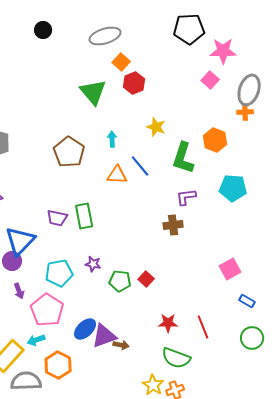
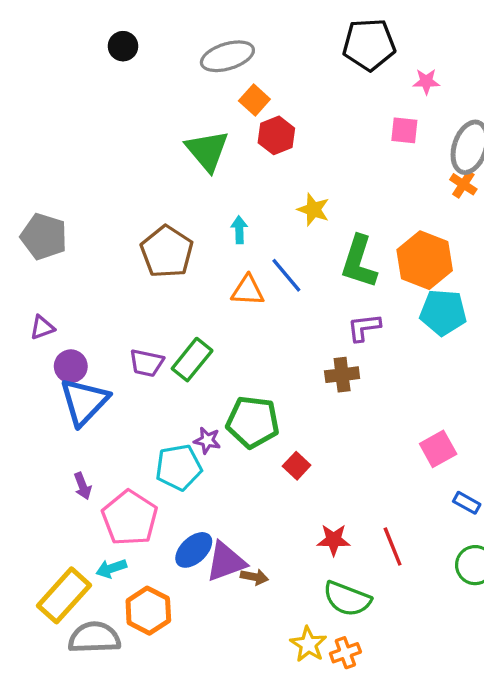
pink star: (223, 51) -> (426, 82), size x0.6
pink square: (210, 80) -> (404, 130), turned -36
orange cross: (245, 112) -> (463, 184), turned 35
orange hexagon: (215, 140) -> (425, 260), moved, size x1.4
green rectangle: (84, 216) -> (192, 360), turned 50
purple circle: (12, 261) -> (71, 366), moved
cyan pentagon: (59, 273) -> (179, 467), moved
green pentagon: (120, 281) -> (253, 422), moved, size x1.4

